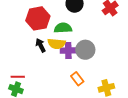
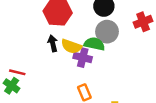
green semicircle: (63, 28) -> (94, 44), moved
gray circle: (85, 50) -> (107, 32), moved

